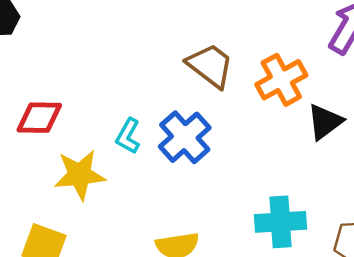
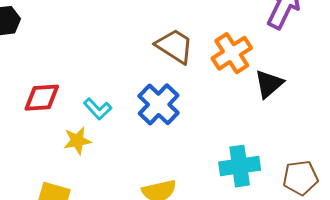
cyan L-shape: (128, 136) -> (98, 109), moved, turned -68
yellow star: (80, 175) -> (77, 141), size x0.7

